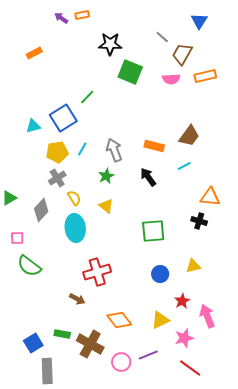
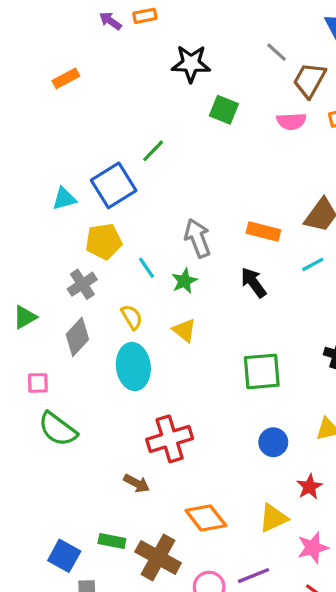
green square: (130, 72) -> (224, 110), size x0.7
cyan line: (82, 149) -> (147, 268), moved, turned -64
gray cross: (57, 178) -> (82, 284), moved
blue square: (33, 343) -> (64, 556), turned -30

